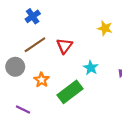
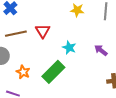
brown line: (35, 45) -> (16, 34), turned 30
orange star: (42, 80) -> (23, 72), moved

